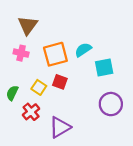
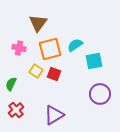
brown triangle: (28, 25) -> (38, 23), moved
yellow square: (39, 87) -> (36, 71), moved
red cross: (31, 112) -> (16, 110), moved

